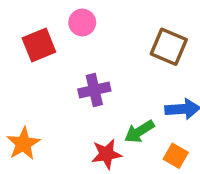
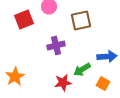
brown square: (169, 47) -> (81, 20), moved, turned -35

